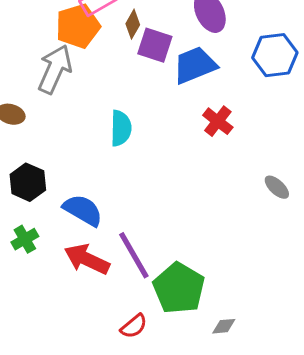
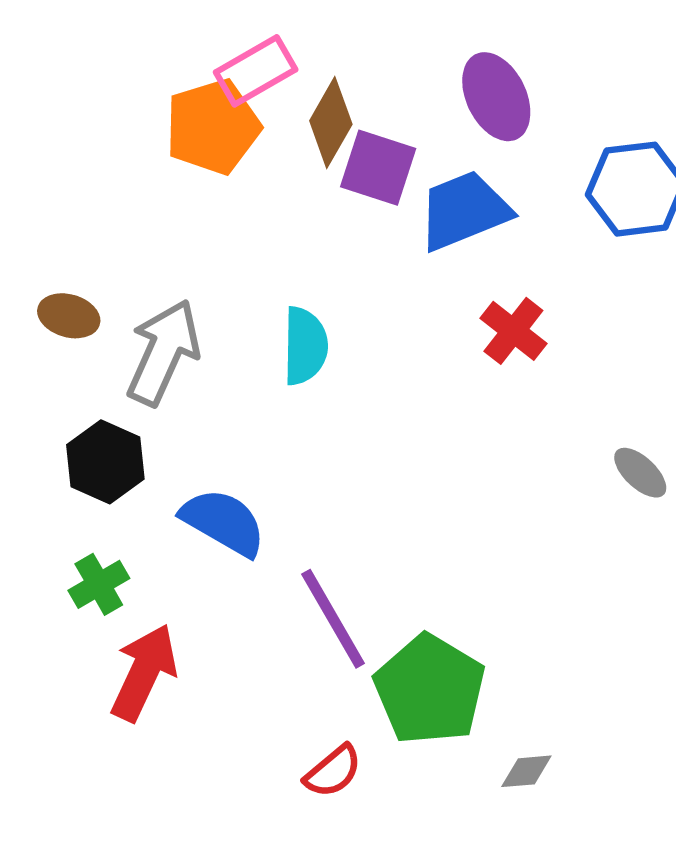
brown diamond: (133, 24) -> (331, 122), size x1.4
gray arrow: (55, 69) -> (163, 352), moved
red arrow: (87, 259) -> (144, 672), moved, turned 90

